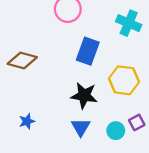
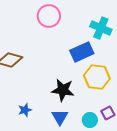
blue rectangle: (88, 51) -> (82, 52), moved, turned 45
blue star: (27, 121) -> (25, 110), moved

